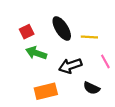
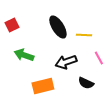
red square: (27, 32) -> (12, 25), moved
green arrow: (36, 53) -> (24, 55), moved

